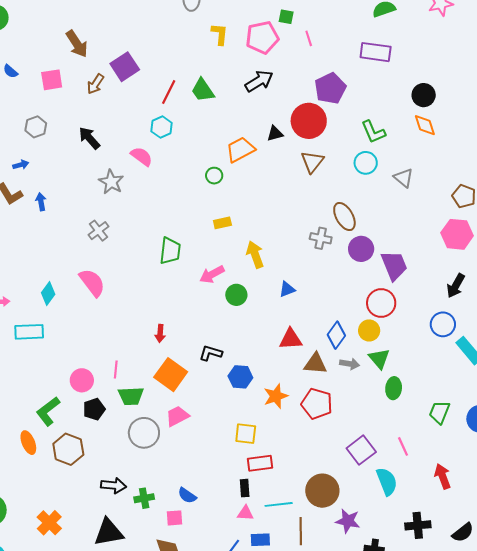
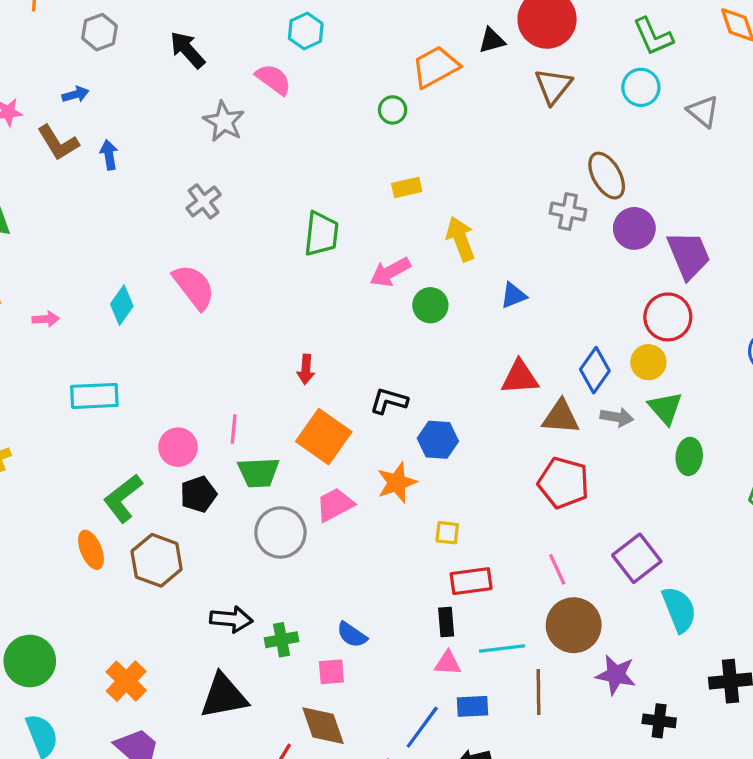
cyan rectangle: (29, 332) -> (94, 396), moved
orange star: (276, 396) -> (397, 483), moved
yellow square: (246, 434) -> (447, 533), size x0.7
pink line: (403, 446) -> (557, 569), moved

